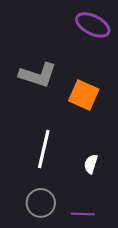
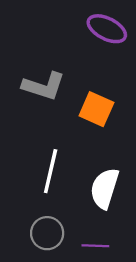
white semicircle: (91, 164) -> (105, 188), size x1.8

